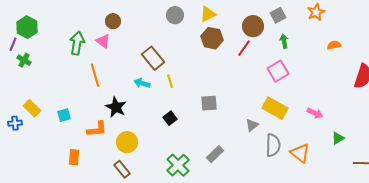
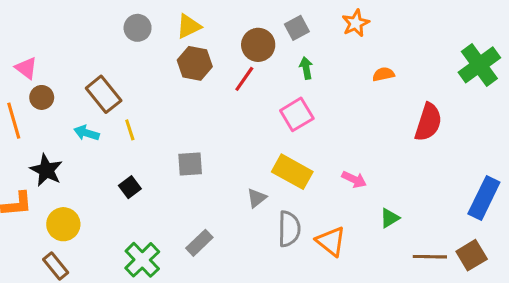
brown circle: (113, 21) -> (42, 97), moved

